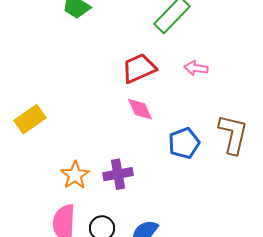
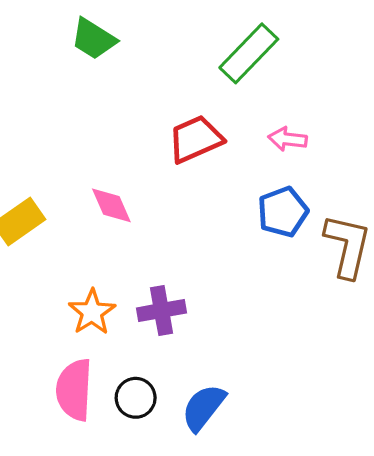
pink diamond: (140, 109) -> (111, 205), moved
blue pentagon: (184, 143) -> (283, 212), moved

